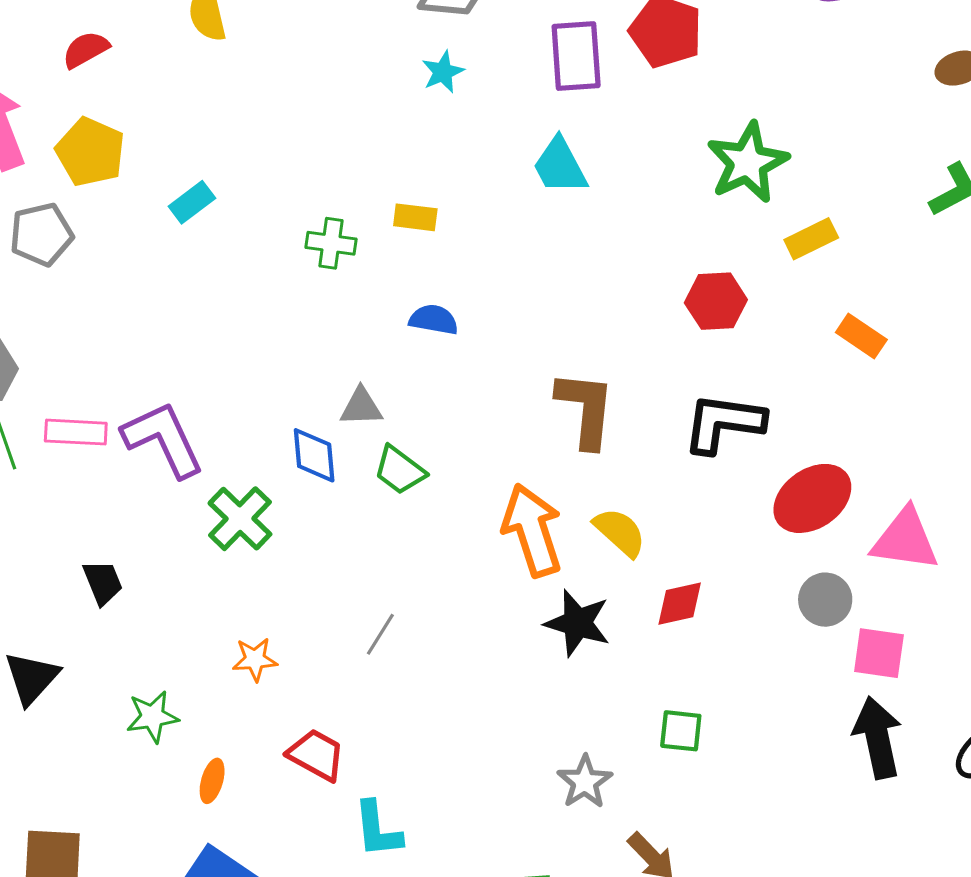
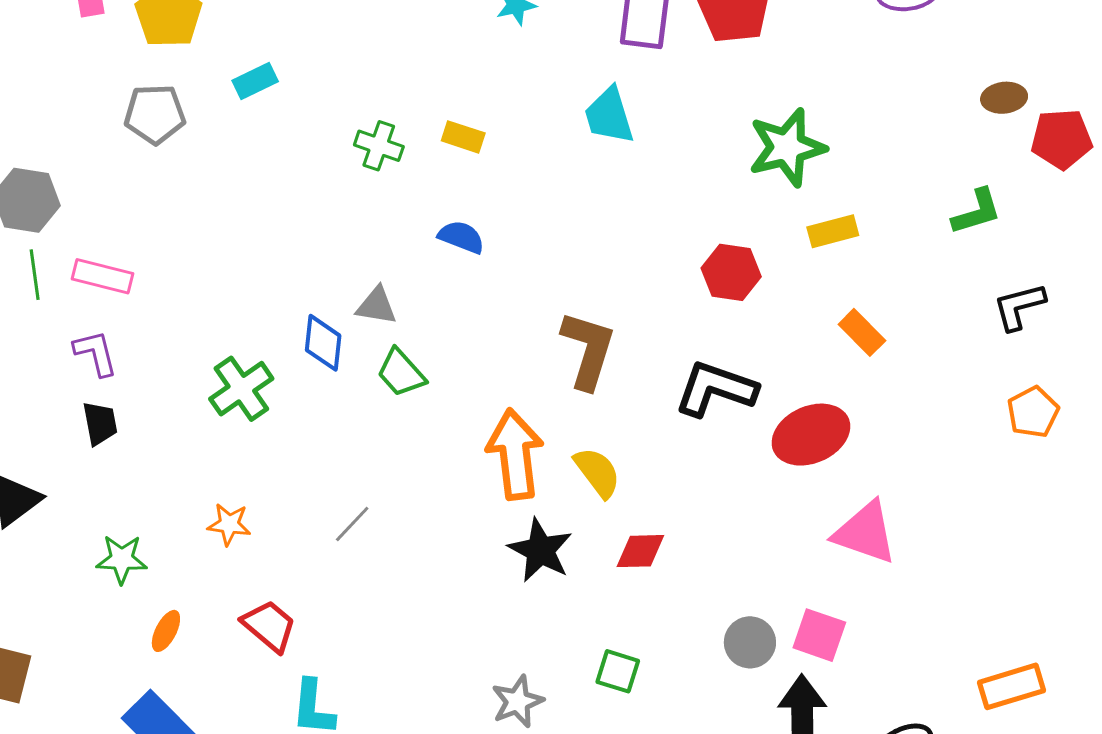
gray pentagon: (41, 234) -> (155, 114), moved
purple L-shape: (163, 439) -> (96, 353), moved, size x0.6
red ellipse: (812, 498) -> (811, 435), moved
gray circle: (825, 600) -> (750, 642), moved

